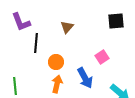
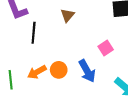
orange circle: (56, 62) -> (59, 70), moved
orange arrow: (57, 84) -> (37, 72), moved, turned -132

